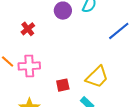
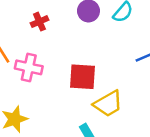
red square: (63, 85) -> (83, 77), moved, size x1.6

